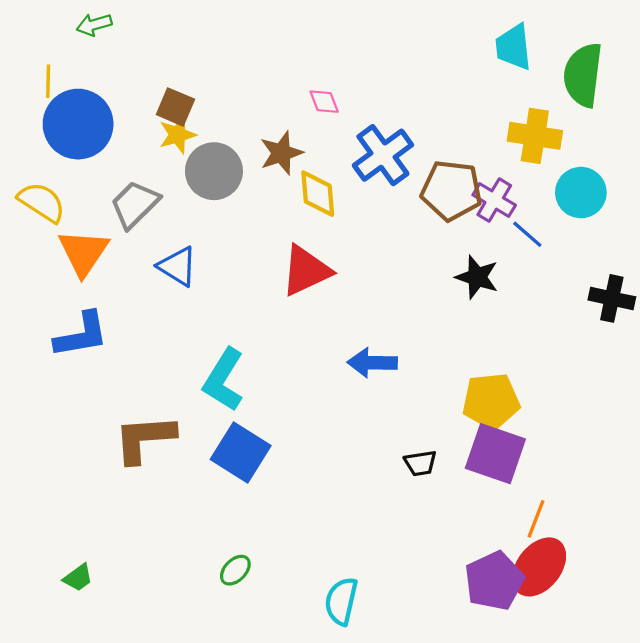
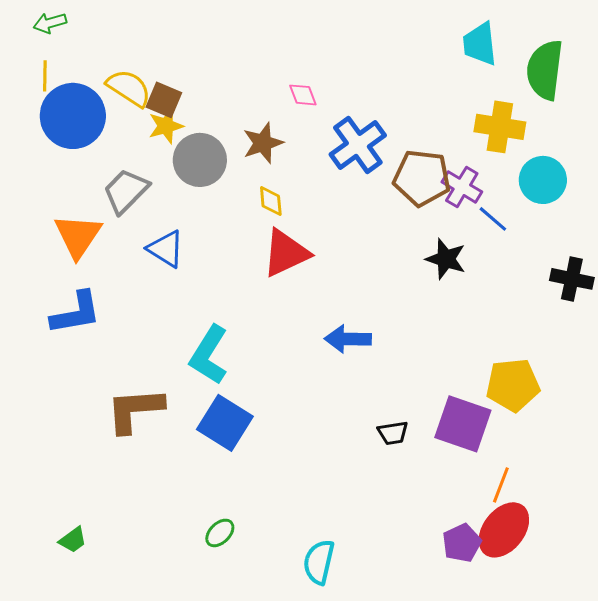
green arrow: (94, 25) -> (50, 23), moved
yellow diamond: (318, 194) -> (271, 201), moved, size x0.7
yellow semicircle: (42, 202) -> (129, 88), moved
yellow pentagon: (491, 401) -> (513, 385), moved
purple pentagon: (494, 581) -> (462, 543), size x0.7

